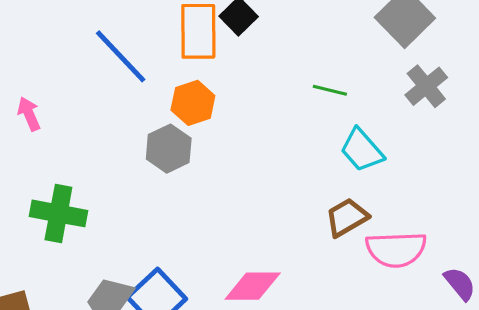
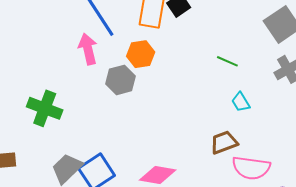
pink arrow: (29, 114) -> (88, 49), moved, size x1.4
cyan trapezoid: (362, 150) -> (241, 102), size x0.7

